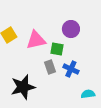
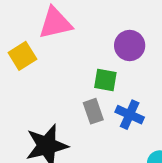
pink triangle: (36, 40) -> (55, 23), moved

